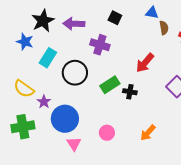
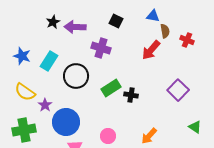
black star: (43, 21) -> (53, 22), moved, size x0.6
blue star: (25, 42) -> (22, 56), moved
red arrow: (145, 63) -> (151, 50), moved

